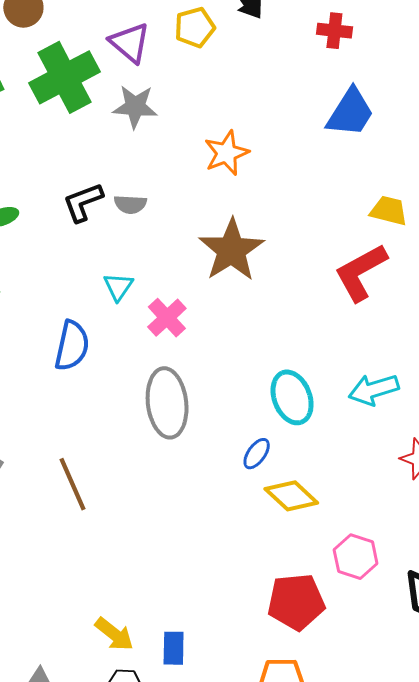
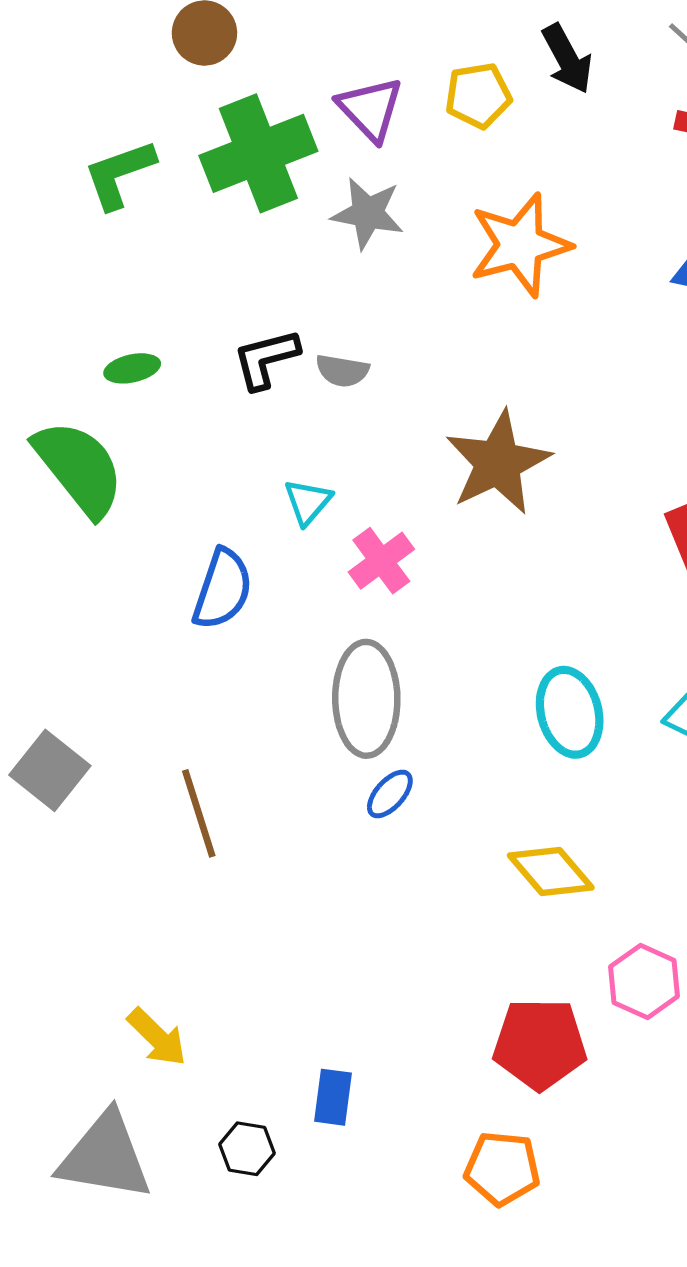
orange star: (226, 153) -> (520, 245), moved, size x1.4
blue ellipse: (257, 454) -> (390, 794), moved
yellow arrow: (114, 634) -> (157, 1037), moved

